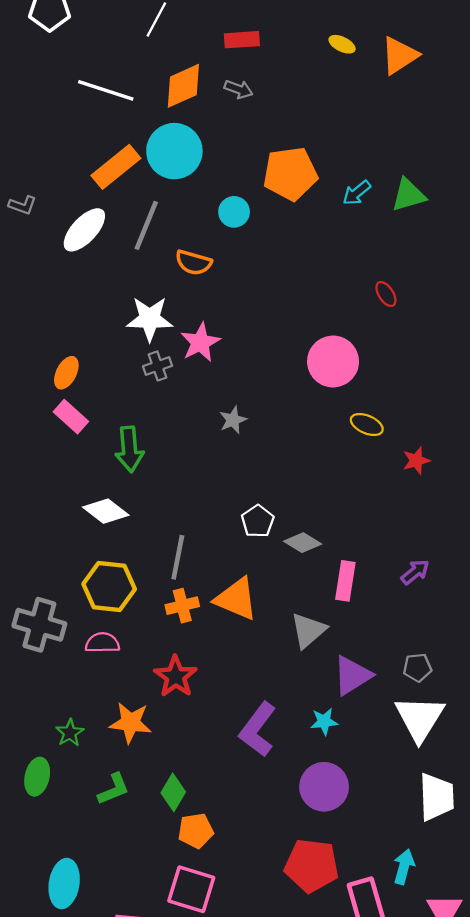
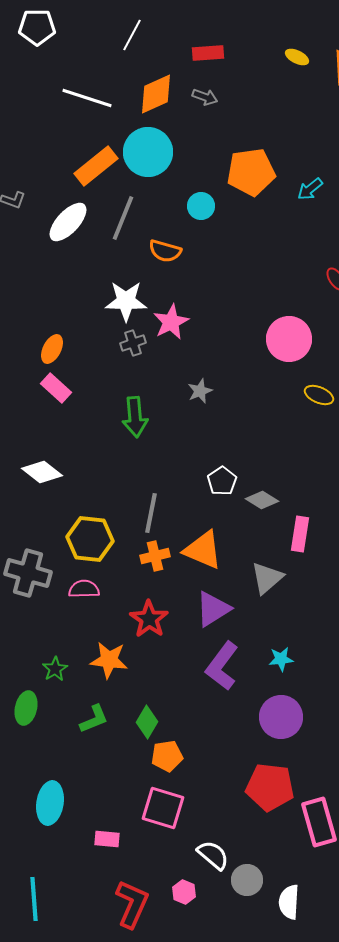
green arrow: (129, 449) -> (135, 417), moved
white diamond: (106, 511) -> (42, 472), moved
purple triangle: (352, 675) -> (213, 609), moved

